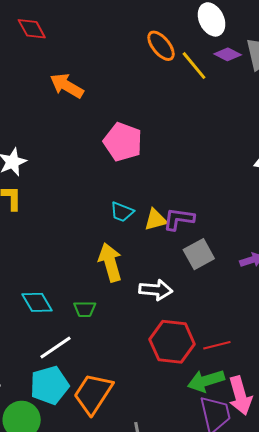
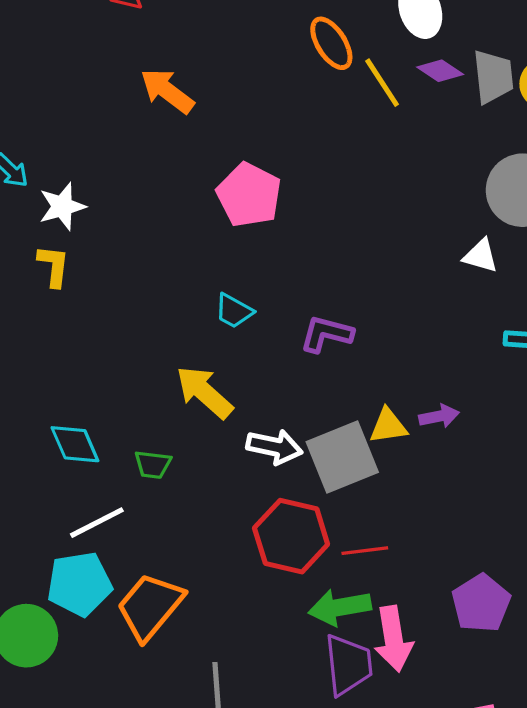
yellow triangle: (156, 220) -> (388, 426), moved
gray square: (199, 254) -> (342, 457), moved, size x1.4
yellow arrow: (110, 262) -> (204, 392), turned -39

